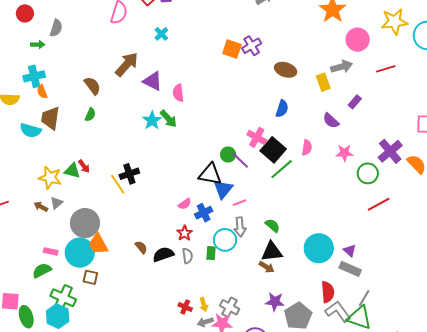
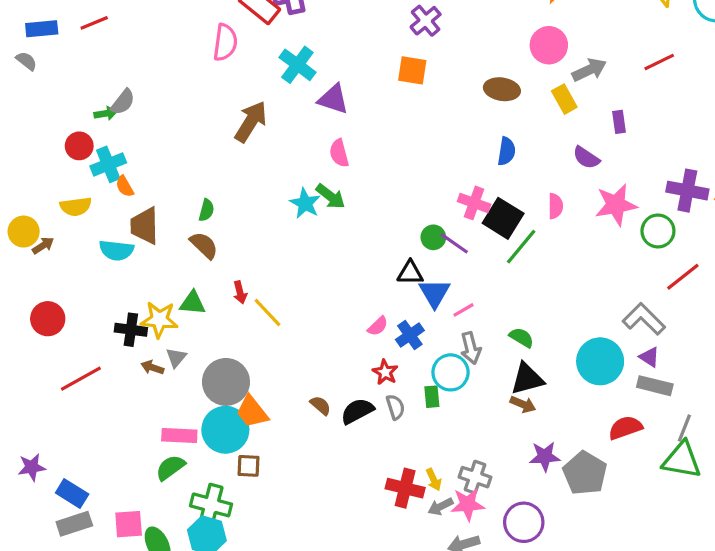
red circle: (25, 13) -> (79, 146), moved
gray semicircle: (56, 28) -> (123, 102), moved, turned 30
cyan cross: (161, 34) -> (297, 65), size x1.6
pink circle: (358, 40) -> (549, 45), moved
purple cross: (252, 46) -> (426, 21), moved
purple triangle: (153, 81) -> (333, 99), moved
brown semicircle: (92, 86) -> (204, 245), moved
purple rectangle: (355, 102) -> (619, 122), turned -40
purple cross: (390, 151) -> (687, 191), turned -30
pink star: (344, 153) -> (616, 205), size x1.5
red arrow: (84, 166) -> (240, 292), moved, turned 32
black cross: (129, 174) -> (131, 330), moved, turned 36
black triangle: (210, 174) -> (410, 273), size x0.7
pink rectangle: (51, 251) -> (179, 435), size x1.5
red semicircle: (328, 292) -> (625, 428), turned -95
red cross: (185, 307) -> (405, 488), size x1.6
gray L-shape: (338, 312) -> (644, 319), moved

